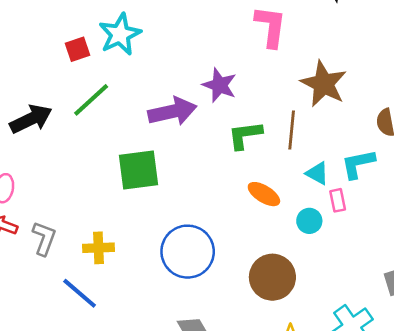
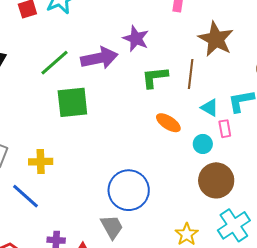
green line: (91, 100) -> (54, 63), moved
blue circle: (188, 252) -> (129, 190), moved
brown circle: (272, 277) -> (216, 180), moved

